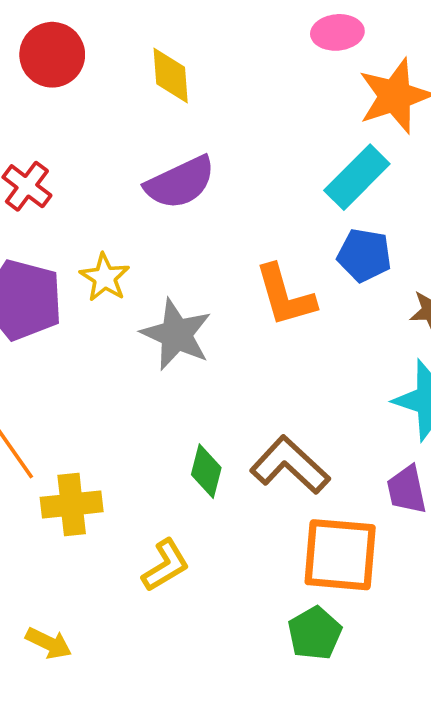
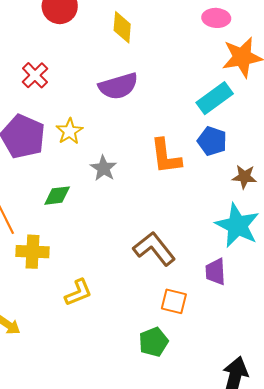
gray star: (176, 334) -> (104, 168), size x0.7
green diamond: (206, 471) -> (57, 196), moved, turned 60
orange square: (340, 555) -> (174, 301), size x0.6

